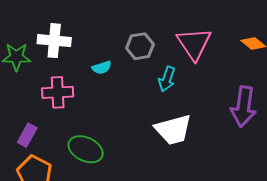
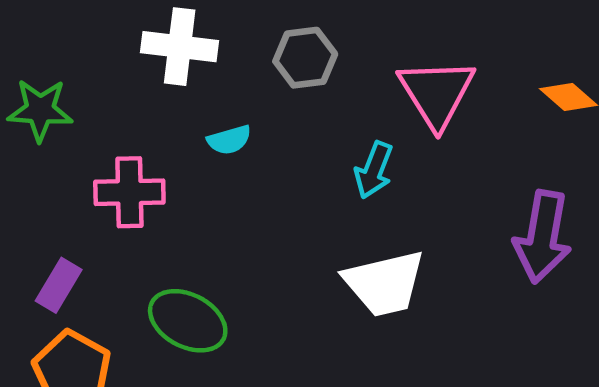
white cross: (54, 41) -> (180, 47), moved
gray hexagon: (140, 46) -> (305, 58), moved

